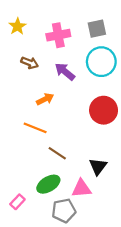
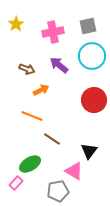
brown arrow: (30, 63) -> (27, 69), moved
green ellipse: (48, 184) -> (30, 164), moved
pink triangle: (81, 189) -> (74, 171), turned 36

